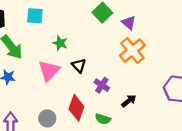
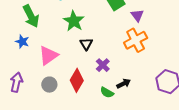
green star: (60, 43) -> (74, 21), size x1.5
pink triangle: (49, 71) -> (48, 55), moved
green semicircle: (103, 119) -> (107, 92), moved

